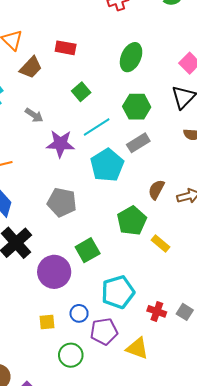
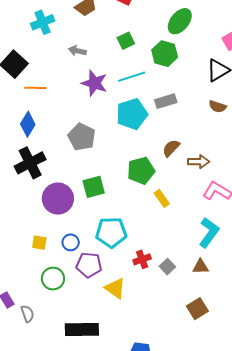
green hexagon: (137, 107) -> (165, 54), moved
gray arrow: (34, 115) -> (77, 51), turned 144
red cross: (157, 311) -> (142, 259), turned 36

